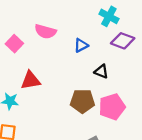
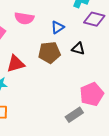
brown pentagon: (82, 101) -> (49, 53), moved
pink pentagon: (112, 107) -> (92, 94), moved

